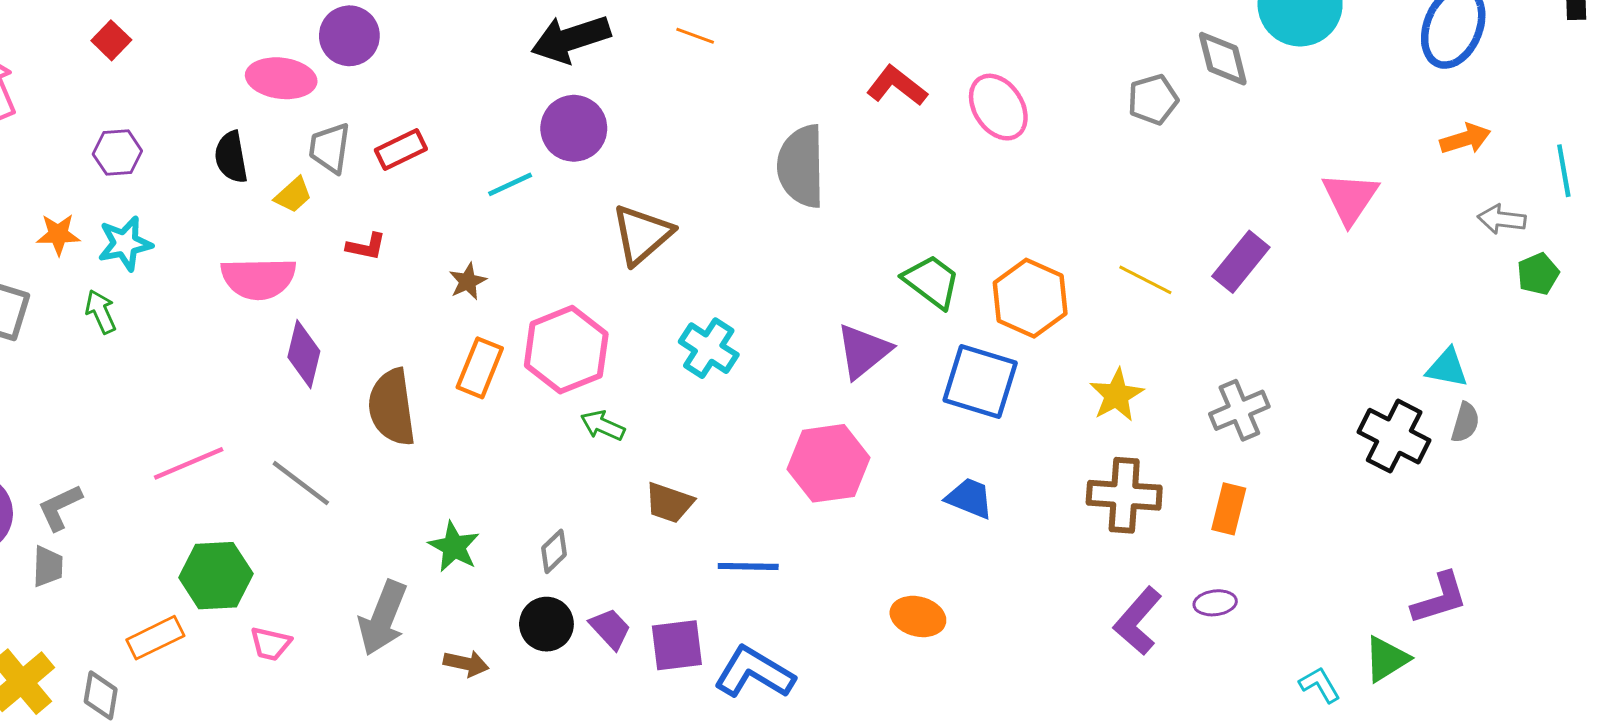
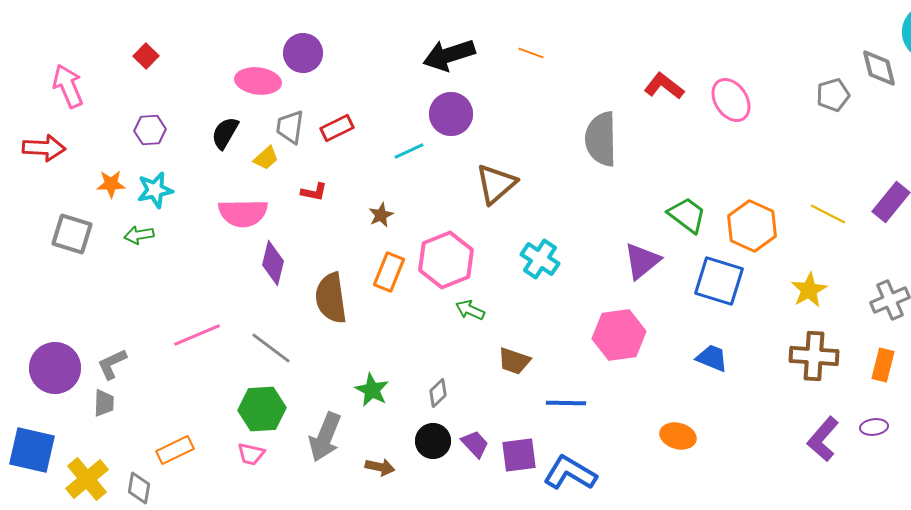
black semicircle: (231, 157) -> (225, 133), turned 40
green arrow: (101, 312) -> (139, 235), turned -76
green hexagon: (216, 576) -> (262, 409), moved

